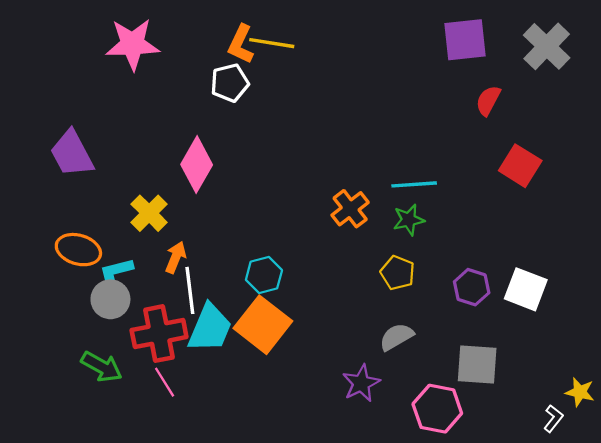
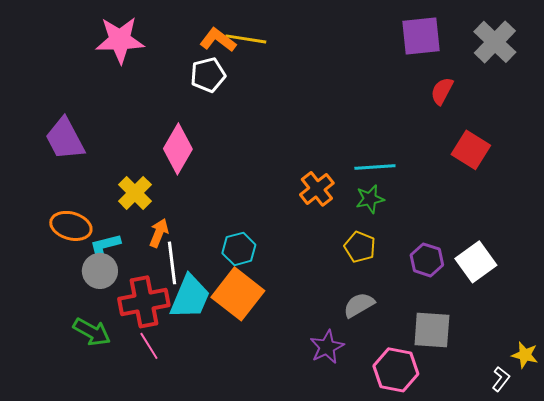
orange L-shape: (241, 44) -> (218, 40), turned 102
white square: (526, 289) -> (476, 262), turned 33

